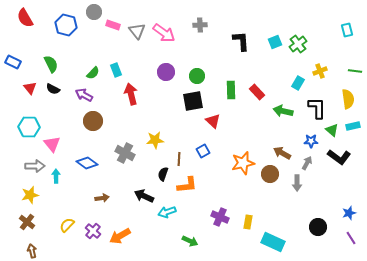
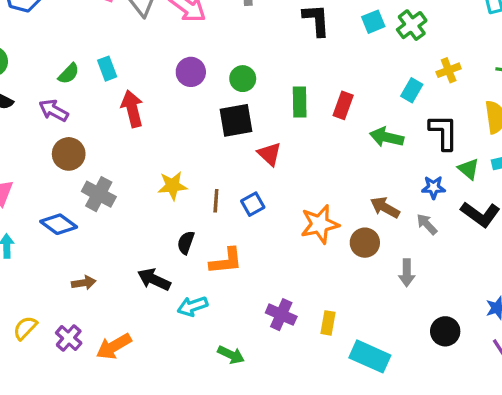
red rectangle: (257, 92) -> (343, 105), turned 63
gray cross: (125, 153) -> (99, 194), moved
brown line: (179, 159) -> (216, 201), moved
gray arrow: (307, 163) -> (427, 224), turned -72
gray arrow: (297, 183) -> (407, 273), moved

